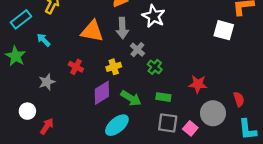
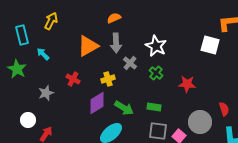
white star: (154, 16) -> (156, 46), moved
cyan rectangle: (21, 19) -> (22, 35), turned -66
orange triangle: (92, 31) -> (88, 46), turned -40
green cross: (155, 67) -> (156, 73), moved
red star: (198, 84) -> (187, 84), moved

